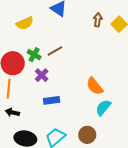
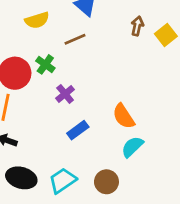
brown line: (55, 51) -> (75, 39), moved
purple cross: (42, 75) -> (65, 94), moved
blue rectangle: (52, 100) -> (78, 130), moved, turned -35

